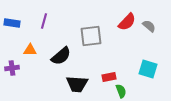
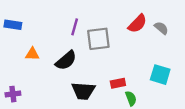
purple line: (44, 21) -> (75, 27), moved
purple cross: (12, 68) -> (13, 94), moved

